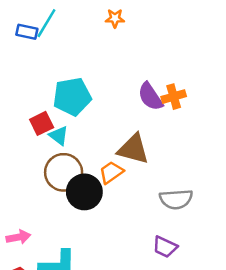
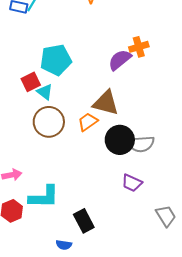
purple semicircle: (150, 97) -> (120, 60), turned 85
orange cross: (174, 97) -> (139, 47), moved
black circle: (84, 192) -> (120, 140), moved

